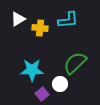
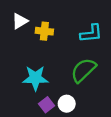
cyan L-shape: (68, 20) -> (91, 33), moved
white circle: (60, 84) -> (67, 104), moved

